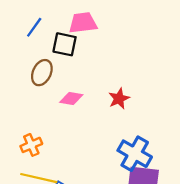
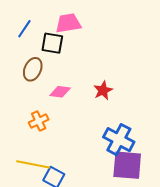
orange cross: (31, 145) -> (39, 121), moved

